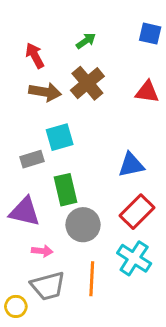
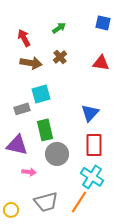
brown cross: (87, 83) -> (60, 57), size x0.6
blue triangle: (131, 165) -> (90, 113), turned -36
red rectangle: (137, 212) -> (94, 145), turned -45
orange line: (92, 279) -> (79, 202), moved, turned 30
gray trapezoid: (48, 286) -> (46, 202), moved

